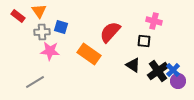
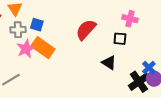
pink star: (50, 51) -> (26, 49), turned -30
orange rectangle: (89, 54) -> (43, 48), moved
black cross: (158, 71) -> (139, 82), moved

